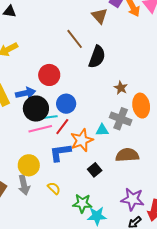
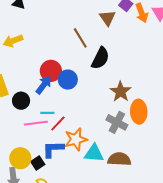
brown star: (121, 88) -> (121, 92), size x1.5
blue arrow: (26, 93) -> (44, 85), moved, turned -48
blue circle: (66, 104) -> (68, 80), moved
black circle: (36, 109) -> (21, 101), moved, size x0.7
cyan triangle: (102, 130) -> (94, 153), moved, size x1.5
black square: (95, 170) -> (38, 163), moved

